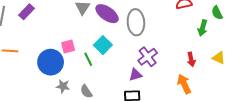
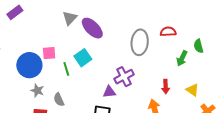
gray ellipse: (136, 22) -> (140, 42), moved

